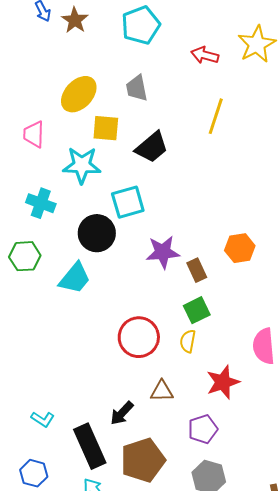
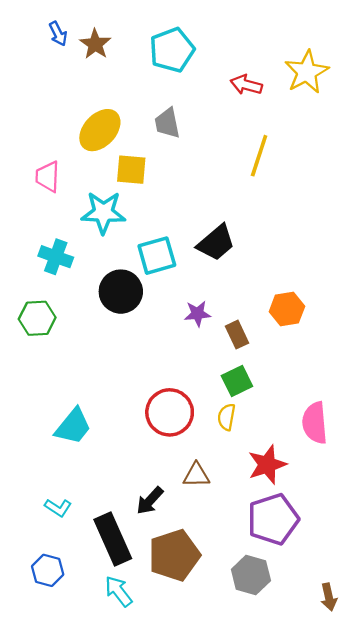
black trapezoid: (152, 147) -> (216, 243), moved
purple star: (163, 252) -> (197, 314), size x0.7
cyan trapezoid: (75, 278) -> (73, 426), moved
purple pentagon: (203, 429) -> (273, 519), moved, size x1.5

